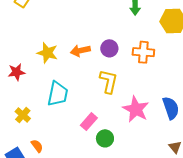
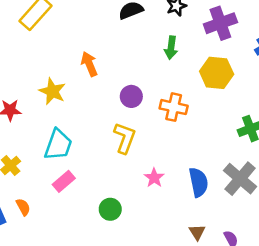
orange arrow: (80, 51) -> (89, 64), moved, turned 72
pink star: (136, 109) -> (154, 178), size x0.6
pink rectangle: (89, 122) -> (64, 181), moved

